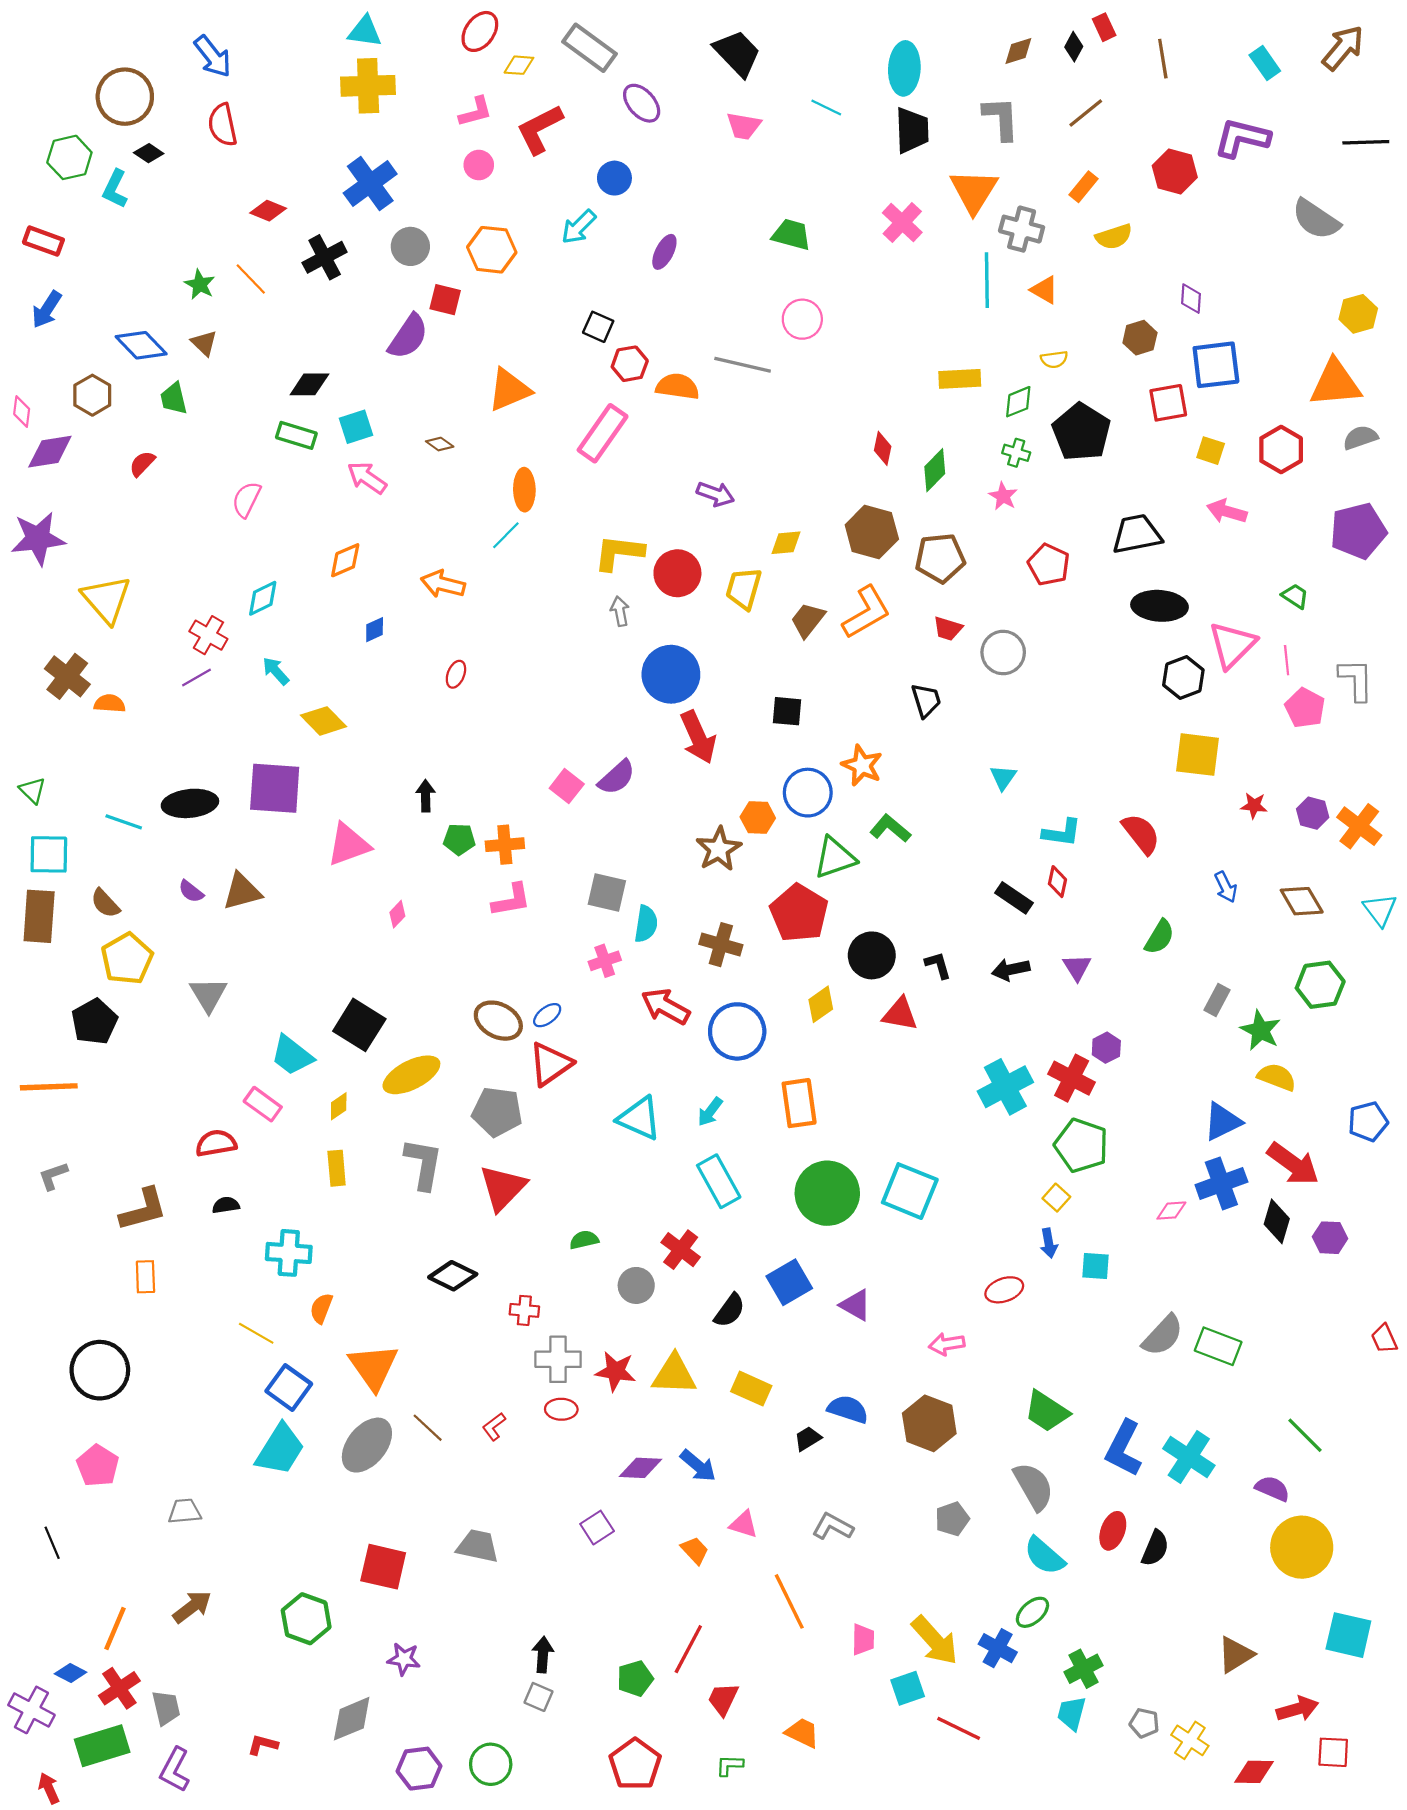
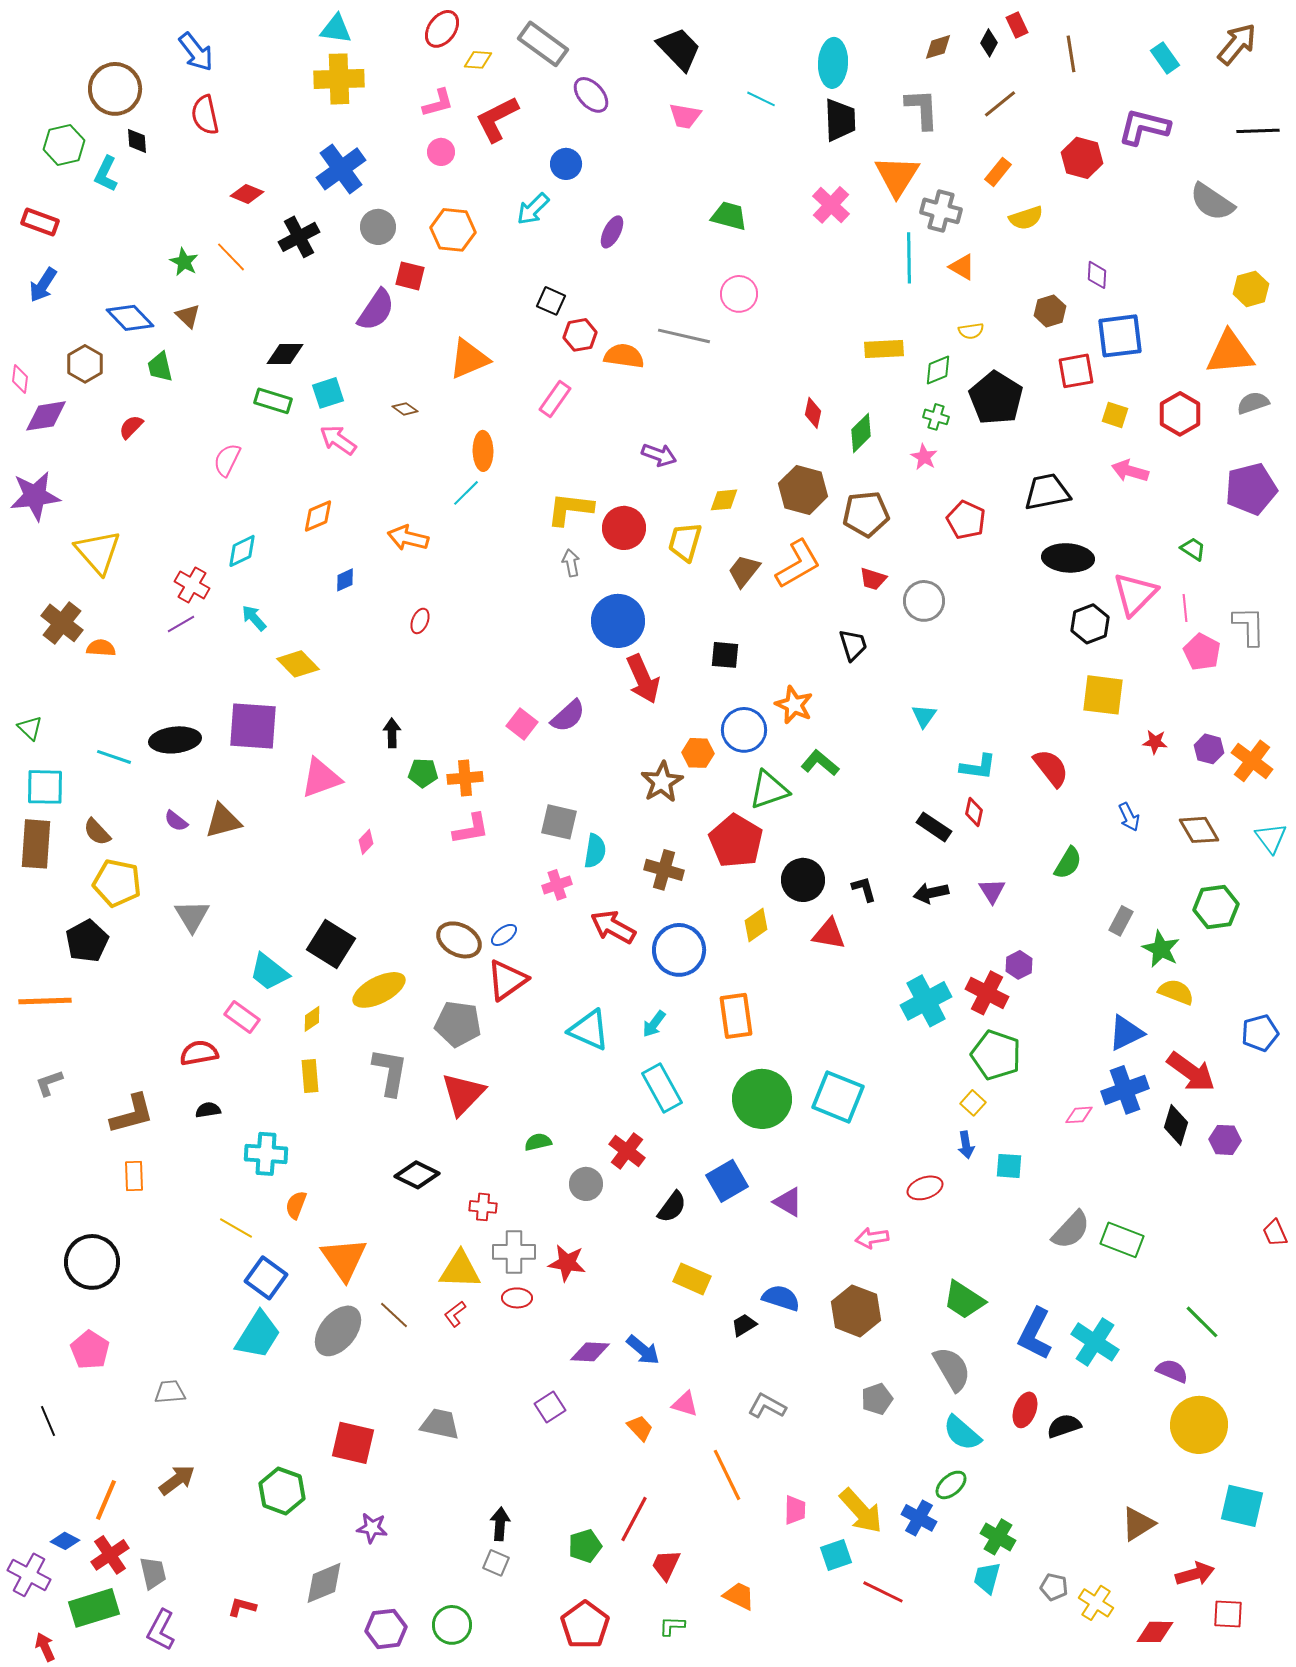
black diamond: (149, 153) -> (137, 141), turned 52
pink rectangle: (603, 433) -> (555, 399), size x0.7
yellow pentagon: (127, 959) -> (117, 883), turned -30
yellow triangle: (674, 1375) -> (460, 1270), moved
black semicircle: (1155, 1548) -> (1064, 1426), turned -132
green cross: (1083, 1669) -> (998, 1537), turned -32

